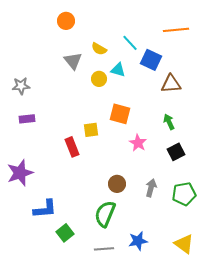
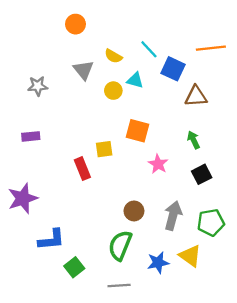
orange line: (176, 30) -> (211, 48), moved
gray star: (21, 86) -> (38, 86), moved
gray arrow: (151, 188) -> (173, 216), size x1.4
blue star: (138, 241) -> (158, 263), moved
yellow triangle: (184, 244) -> (190, 256), moved

